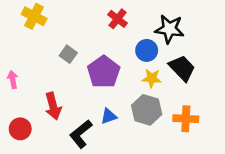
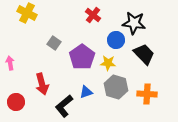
yellow star: (152, 78) -> (108, 63), moved

